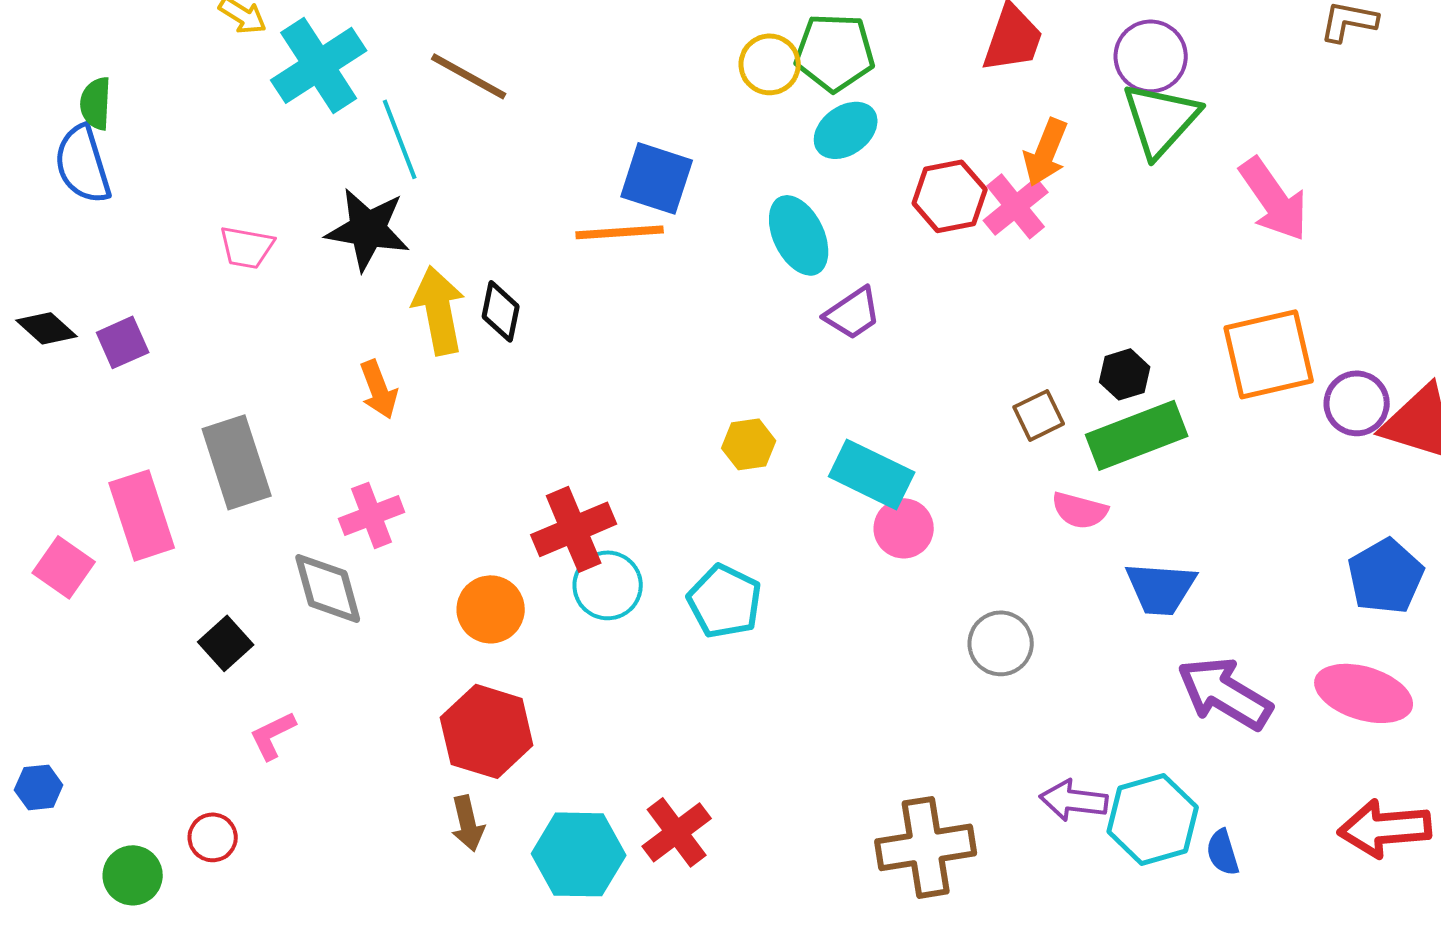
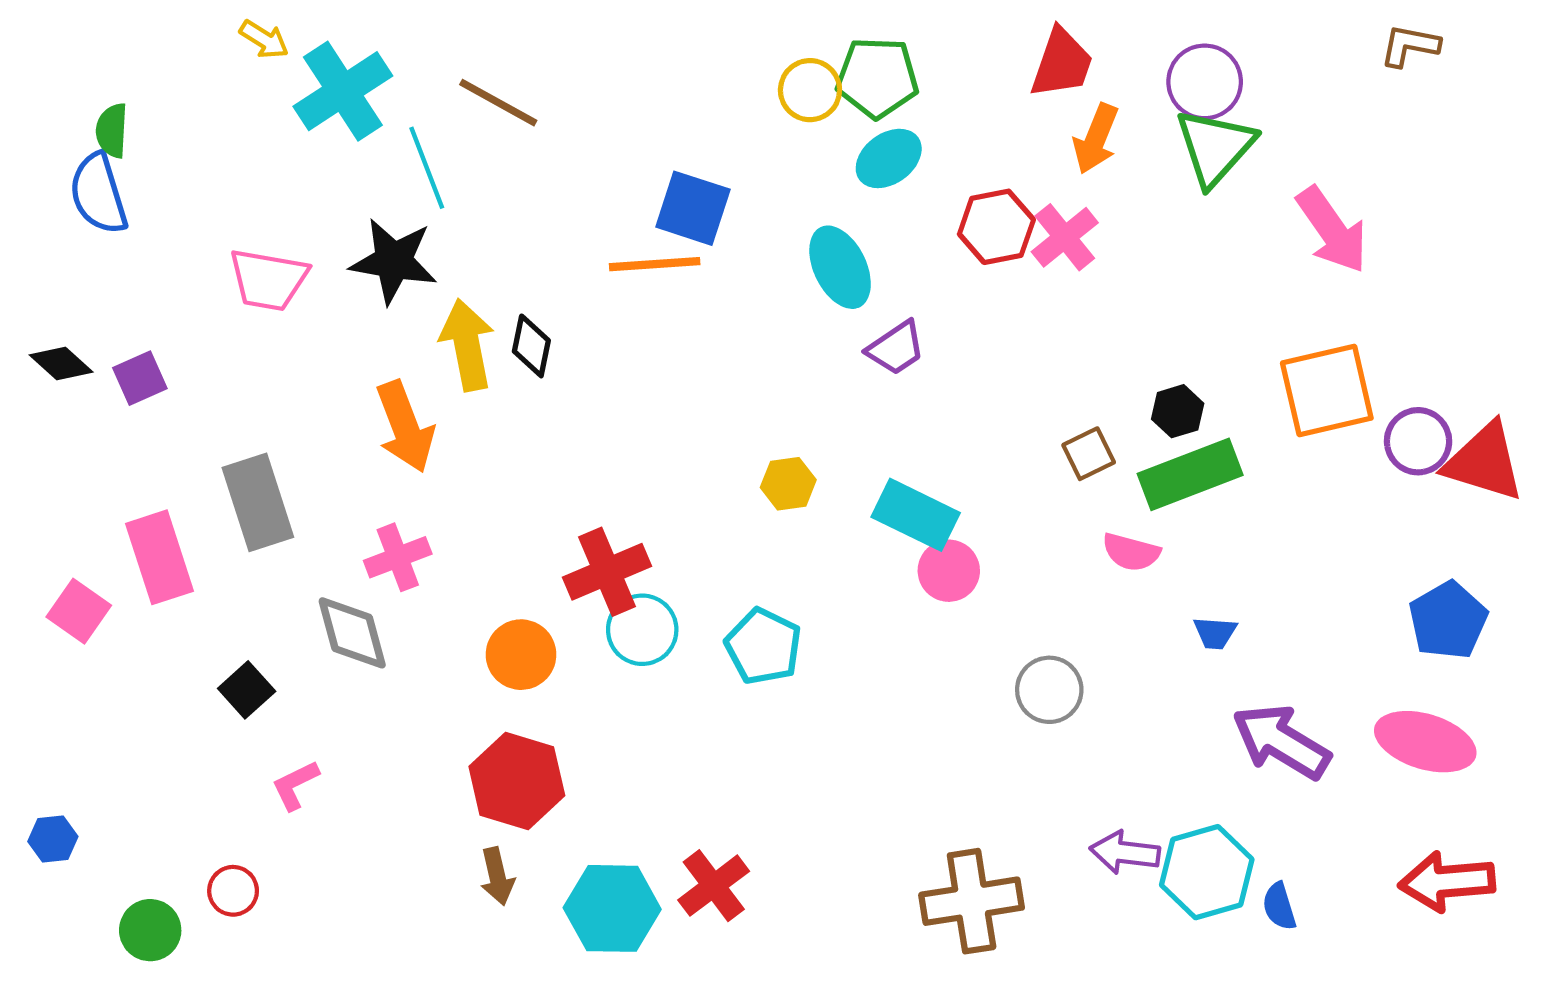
orange arrow: (1046, 152) -> (1096, 139), moved
pink trapezoid: (247, 247) -> (268, 280), size x1.4
orange arrow: (379, 389) -> (405, 427), size x1.5
blue trapezoid: (1161, 588) -> (1215, 633), size x0.6

